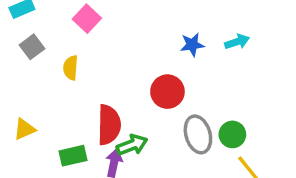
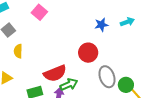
yellow semicircle: (71, 68) -> (18, 51), moved
red semicircle: (109, 125) -> (55, 73), turned 70
green circle: (232, 134) -> (126, 85), moved

